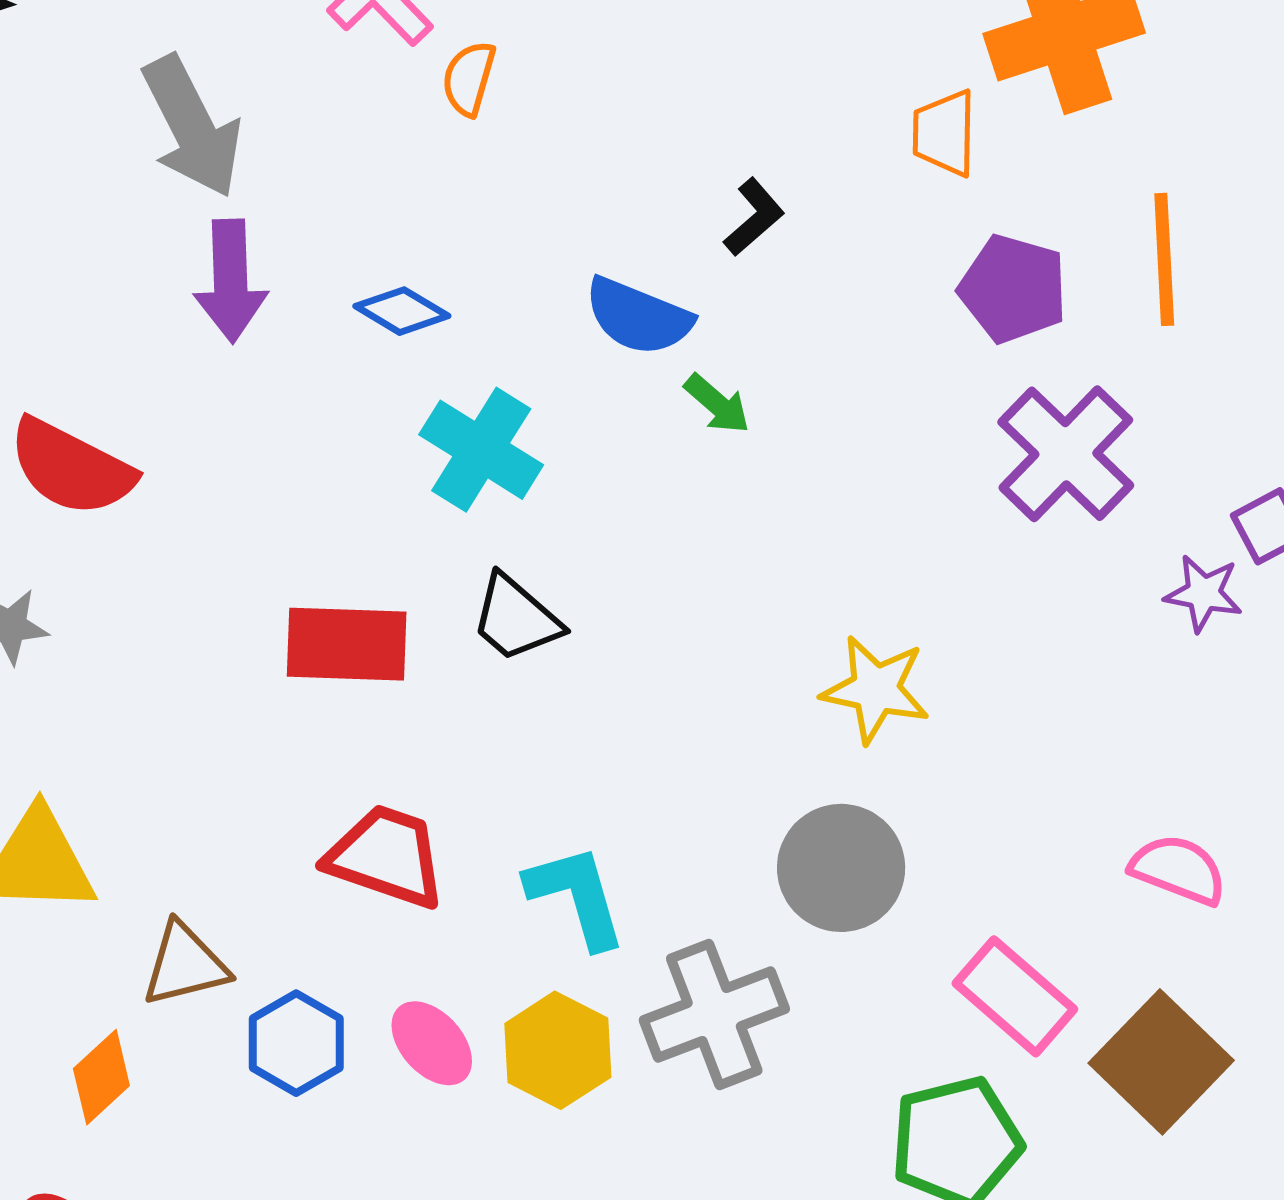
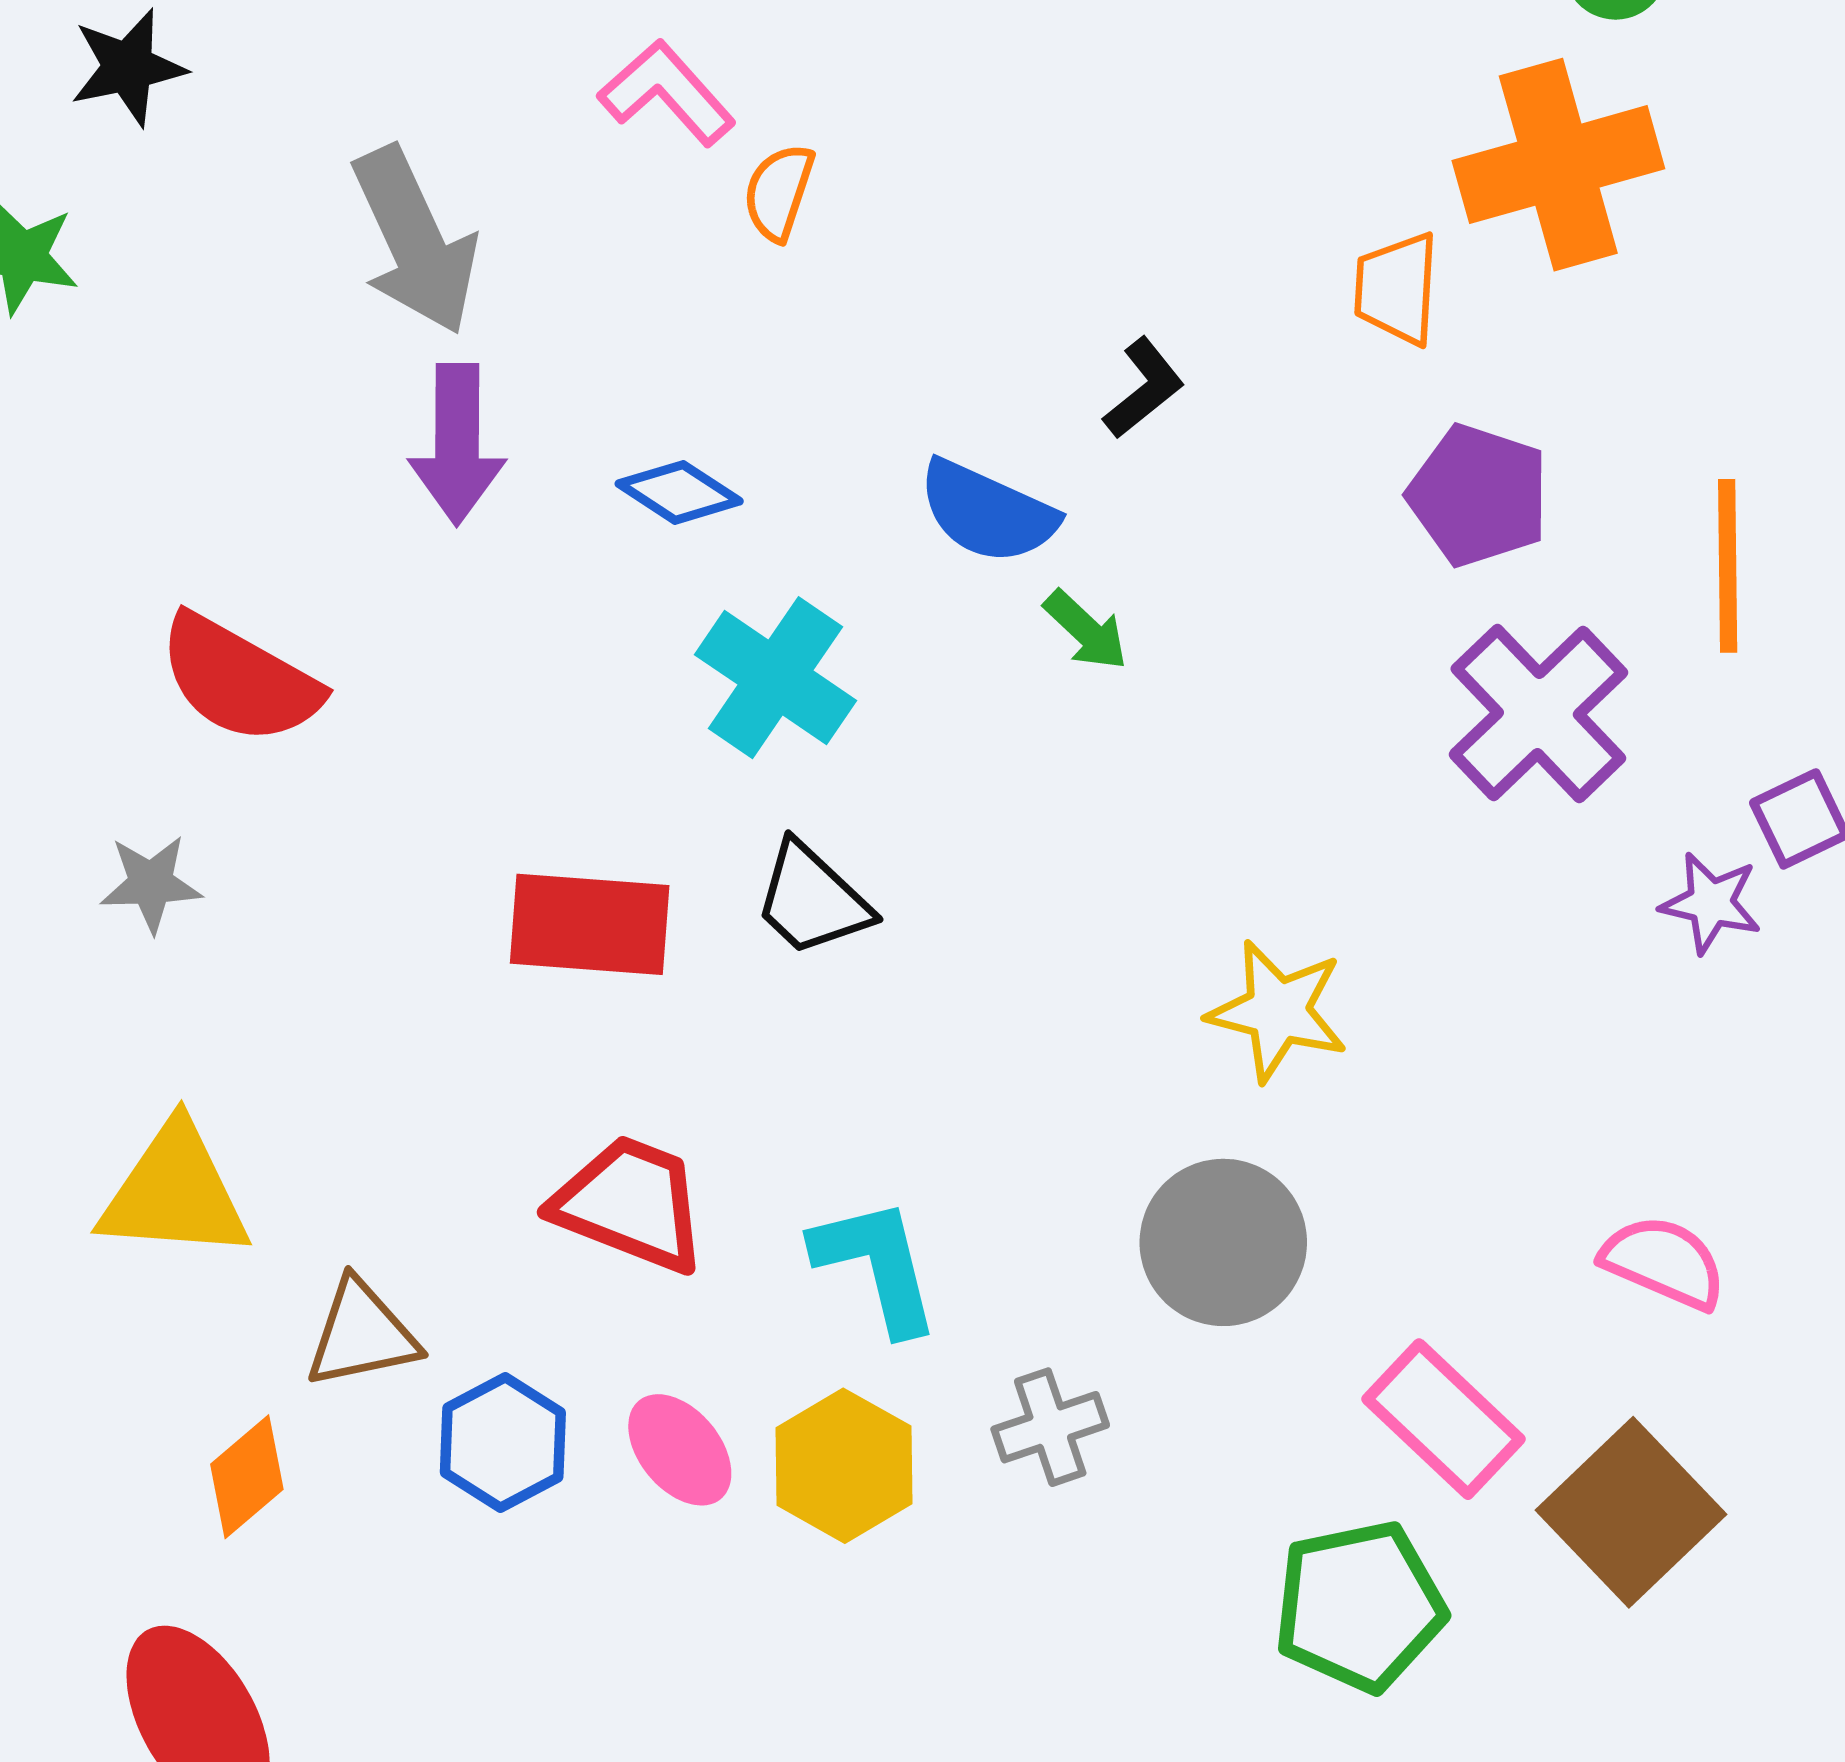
orange line: (1164, 259) -> (1728, 566), moved
gray cross: (714, 1015) -> (1050, 1427), size x0.6

